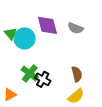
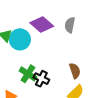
purple diamond: (47, 25) -> (42, 24), turned -30
gray semicircle: (75, 28) -> (70, 25), turned 84

